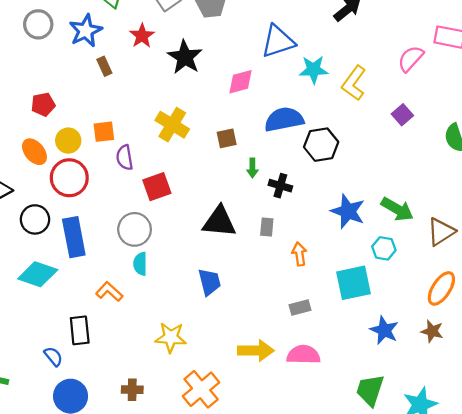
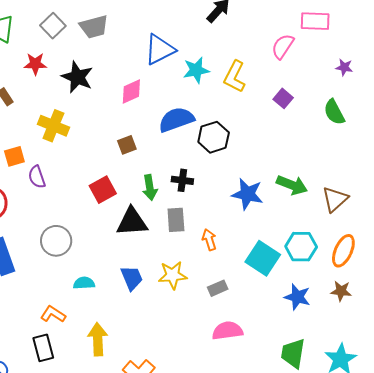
red star: (142, 36) -> (35, 64), turned -30
yellow cross: (172, 125) -> (53, 126), moved
green arrow: (252, 168) -> (150, 187), moved, size x1.4
red square: (157, 187) -> (103, 190), moved
gray rectangle: (267, 227) -> (176, 220), size x1.4
cyan hexagon: (384, 248) -> (301, 247), moved, size x1.4
cyan semicircle: (140, 264) -> (84, 283), moved, turned 95
cyan square: (354, 283) -> (263, 258), turned -36
orange L-shape: (109, 292) -> (53, 314), moved
black rectangle: (80, 330) -> (43, 348), moved
yellow star: (171, 337) -> (173, 275), moved
yellow arrow: (256, 350) -> (98, 339), moved, turned -84

